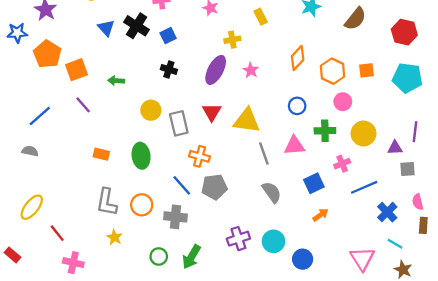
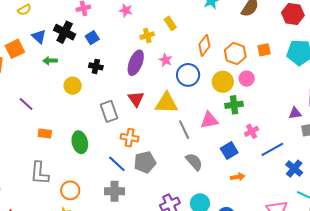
yellow rectangle: (261, 17) -> (170, 23), moved
orange square: (76, 70) -> (15, 49), moved
green arrow: (116, 81) -> (50, 61), moved
blue circle: (297, 106) -> (188, 75), moved, size x1.5
yellow circle: (151, 110) -> (73, 86), moved
yellow circle: (364, 133) -> (223, 82), moved
orange rectangle: (101, 154) -> (45, 133), moved
gray L-shape: (107, 202) -> (39, 173), moved
orange circle: (142, 205) -> (70, 190), moved
orange arrow: (321, 215) -> (238, 177), turned 32

